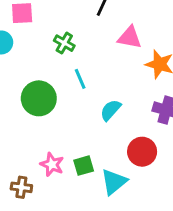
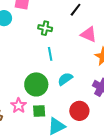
green cross: (64, 43) -> (45, 28), turned -32
green circle: (39, 98) -> (36, 84), moved

